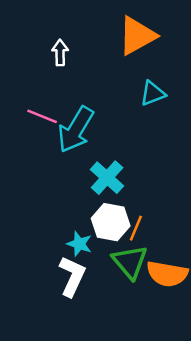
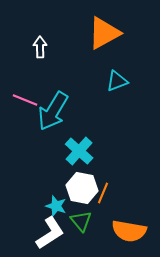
green triangle: (130, 262) -> (81, 221), moved, size x0.7
white L-shape: (72, 276) -> (50, 233), turned 32

